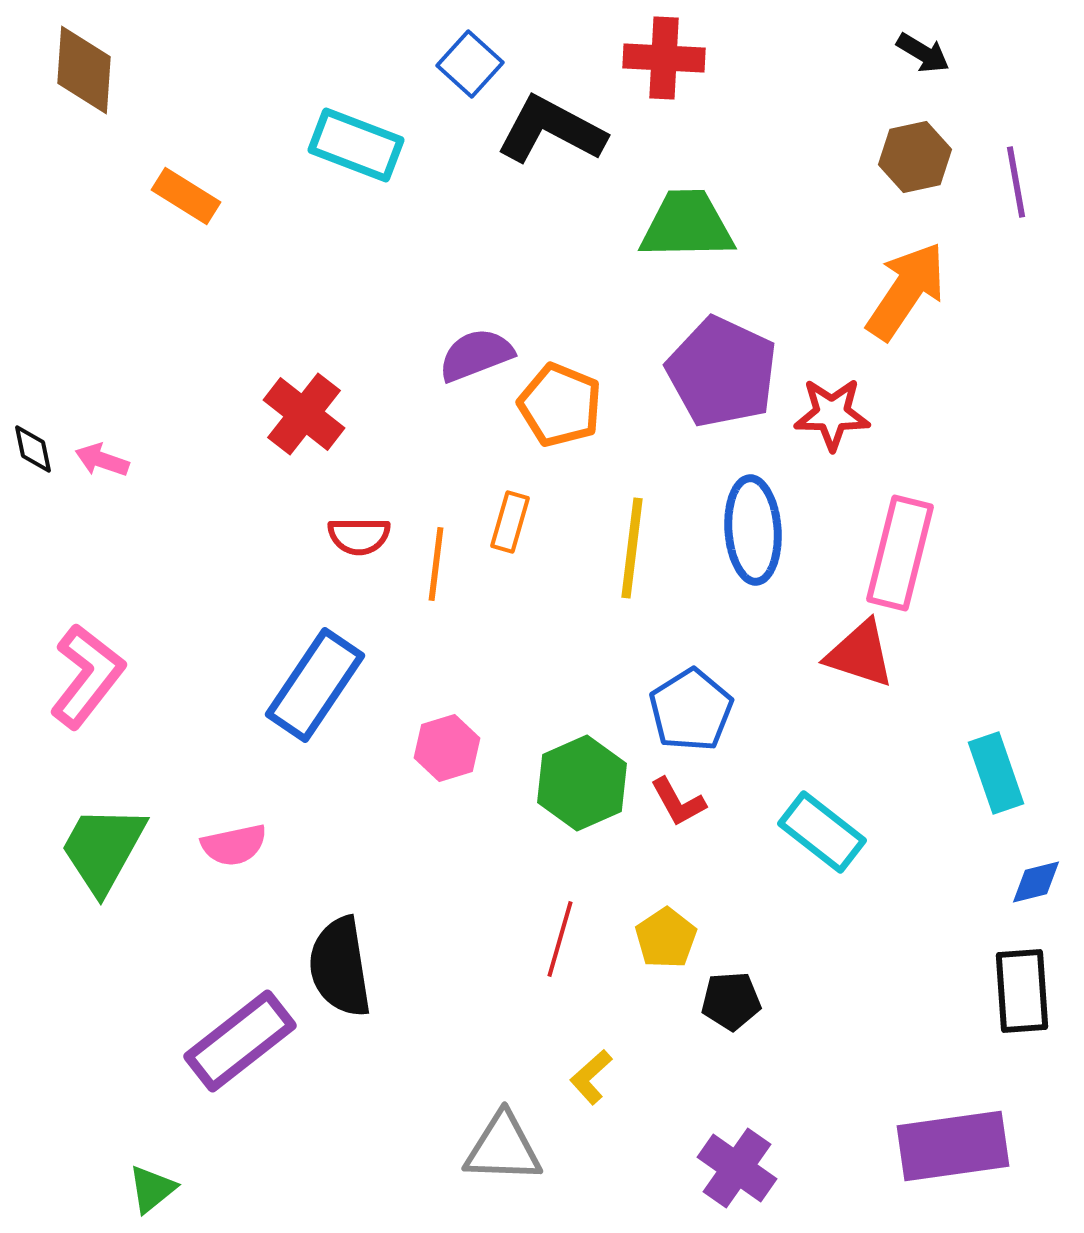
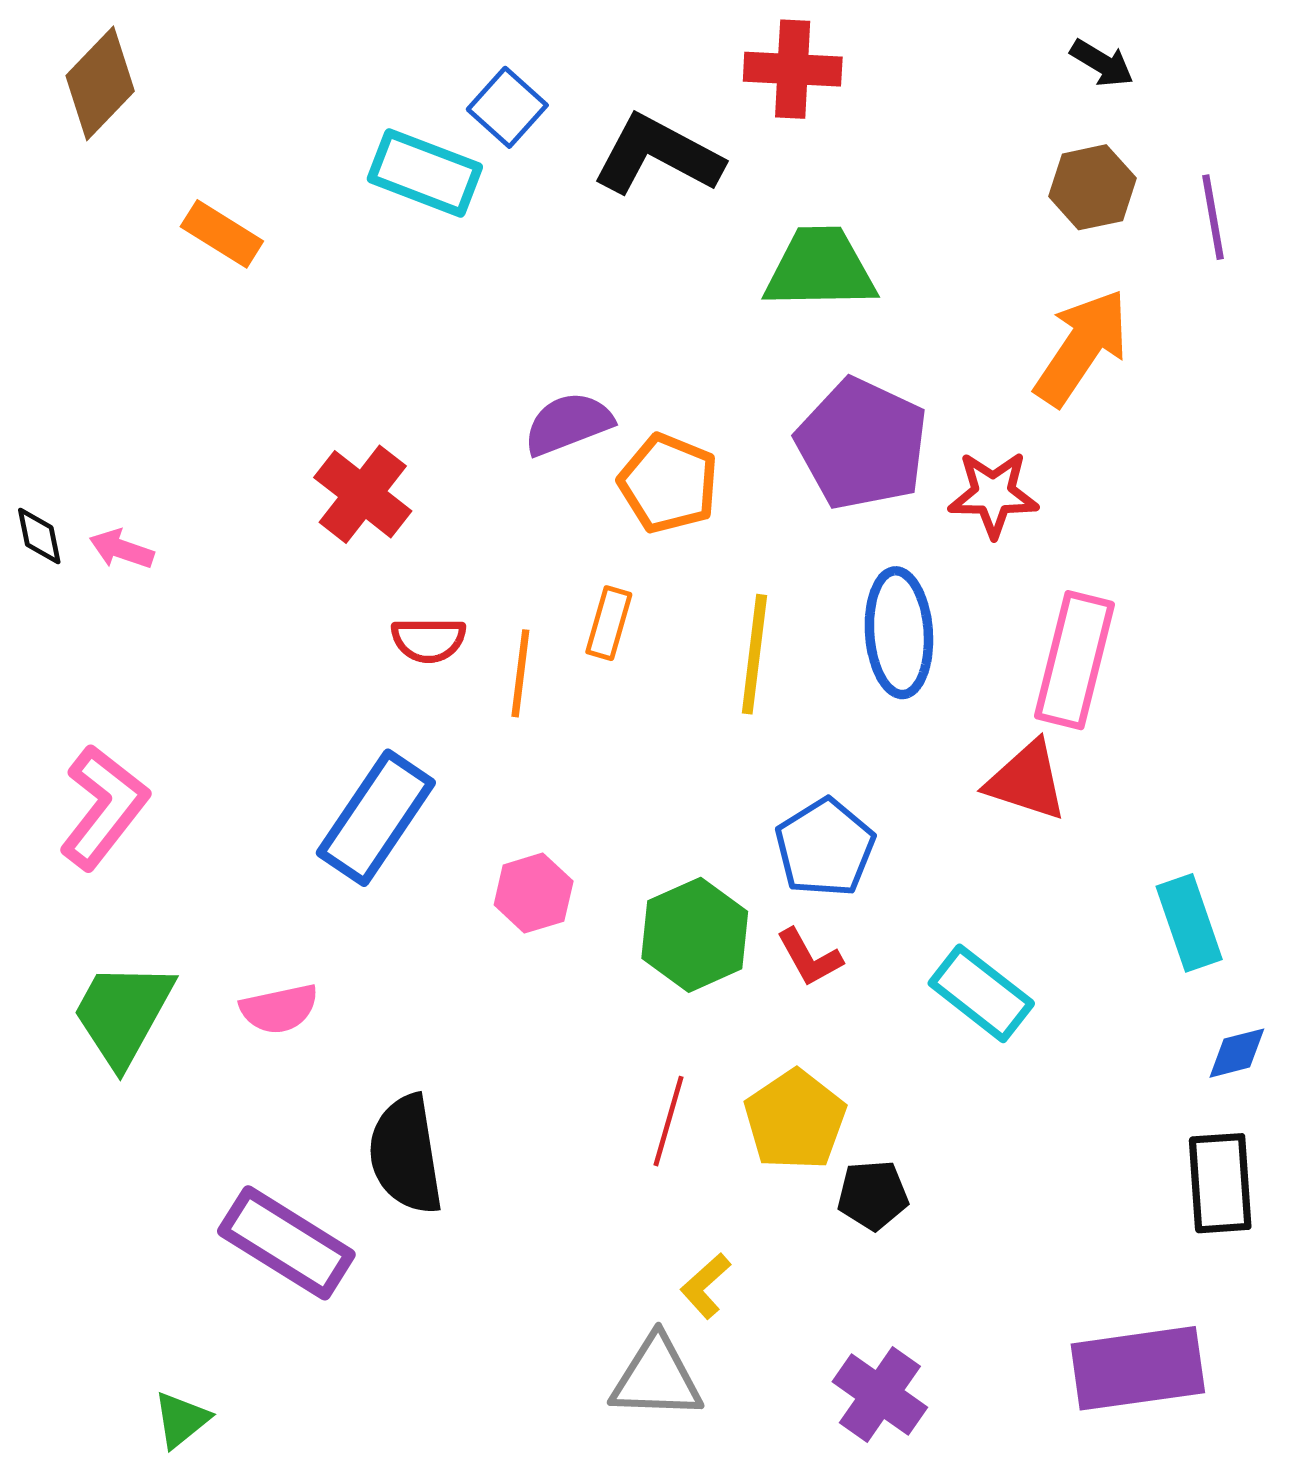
blue square: (470, 64) -> (507, 107), moved
brown diamond: (84, 70) -> (100, 83), turned 40
yellow pentagon: (666, 938) -> (795, 1120), size x1.4
purple rectangle: (240, 1041) -> (286, 1243), turned 70
gray triangle: (503, 1148) -> (657, 1378), moved

